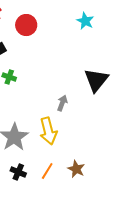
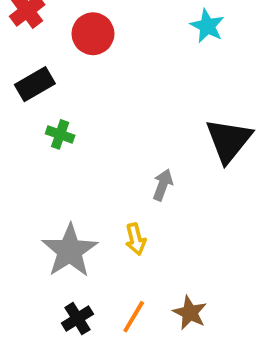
yellow arrow: (48, 131) -> (136, 239), size x0.6
black cross: (18, 172) -> (77, 319), turned 35

